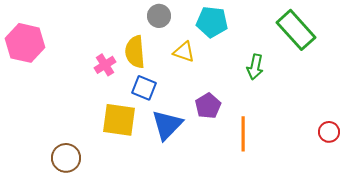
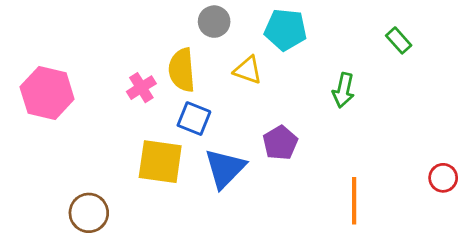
green rectangle: (296, 30) -> (399, 40), size x0.5
pink hexagon: (25, 43) -> (47, 93), moved
orange line: (243, 134) -> (354, 201), moved

